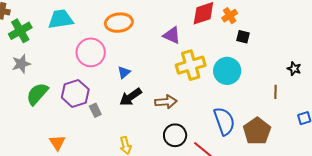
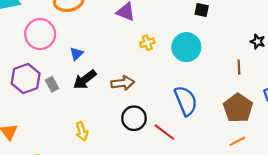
yellow cross: (191, 65) -> (147, 43), size x0.5
gray rectangle: (95, 110) -> (52, 84), moved
brown pentagon: (257, 131) -> (238, 108), moved

